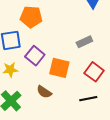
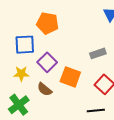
brown semicircle: (44, 92) -> (45, 89), moved

